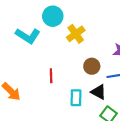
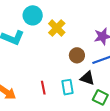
red line: (51, 76) -> (43, 88), moved

